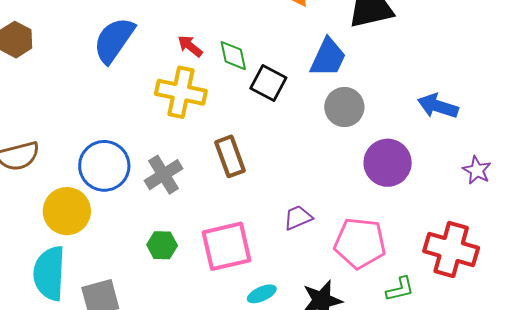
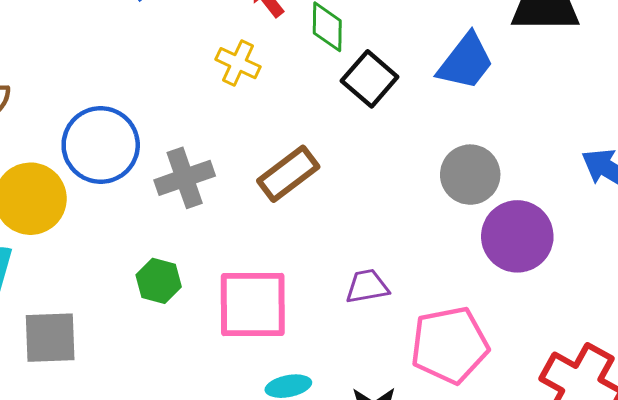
yellow cross: (181, 92) -> (238, 63), size x0.6
gray circle: (344, 107) -> (470, 175), moved
brown rectangle: (230, 156) -> (288, 174), turned 60
pink pentagon: (360, 243) -> (450, 345), turned -30

